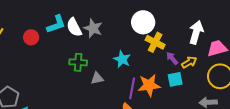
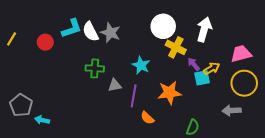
white arrow: (196, 32) -> (204, 29), moved
cyan square: (175, 79) -> (202, 78), moved
purple line: (132, 88) -> (134, 96), moved

